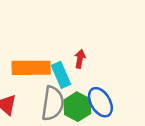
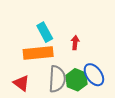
cyan rectangle: (61, 75) -> (45, 32), moved

